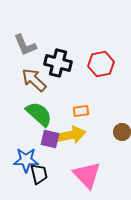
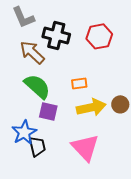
yellow arrow: (71, 135) -> (91, 107), moved
blue star: (26, 160) -> (24, 132), turned -30

